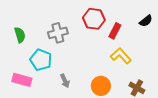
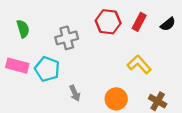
red rectangle: (115, 31) -> (139, 22), moved
green semicircle: (20, 35) -> (23, 29), moved
pink rectangle: (22, 80) -> (17, 66), moved

